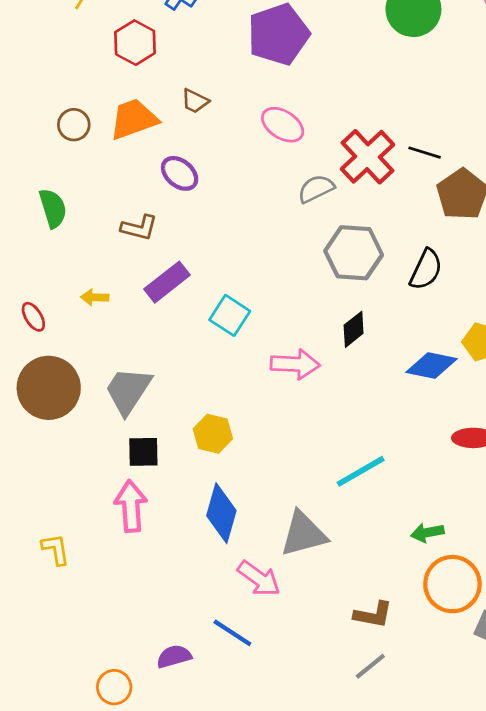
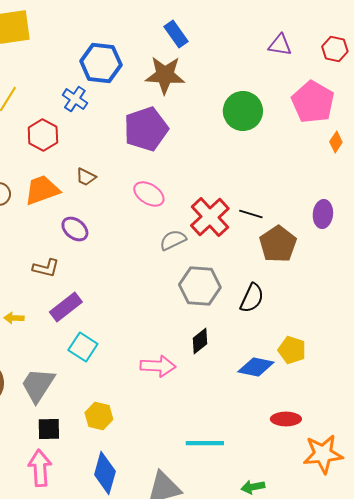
cyan square: (230, 315) -> (83, 347), moved
cyan line: (361, 471) -> (205, 443), turned 30

